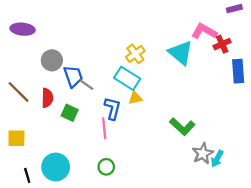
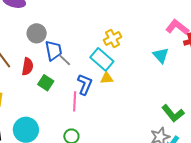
cyan triangle: (180, 53) -> (161, 55), moved, size x0.7
green L-shape: (182, 126) -> (173, 113), moved

